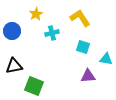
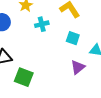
purple triangle: (88, 76) -> (78, 67), turned -35

